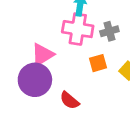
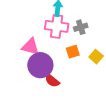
pink triangle: (42, 55) -> (31, 47), turned 48
purple circle: (35, 80) -> (40, 65), moved

